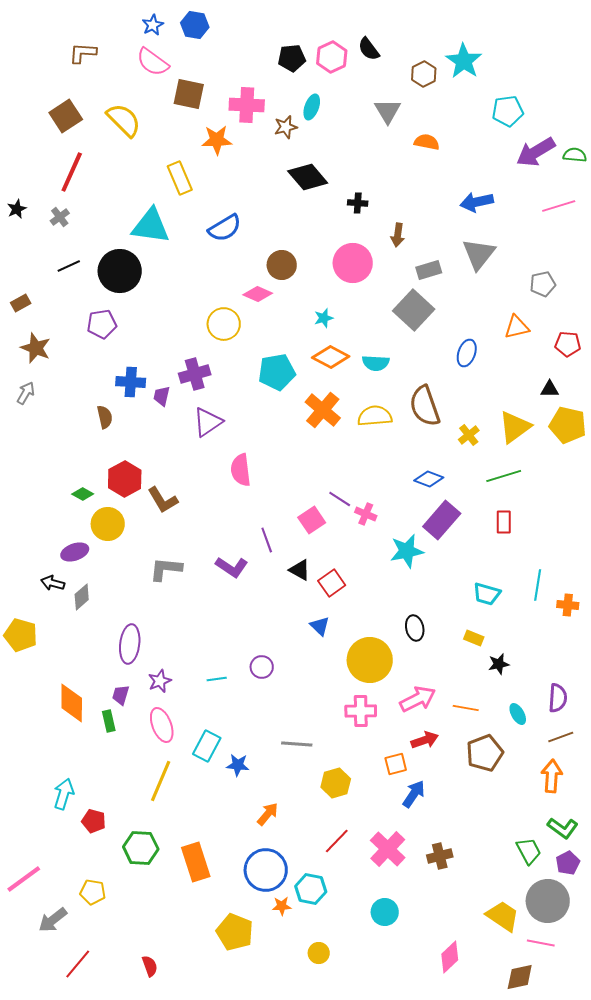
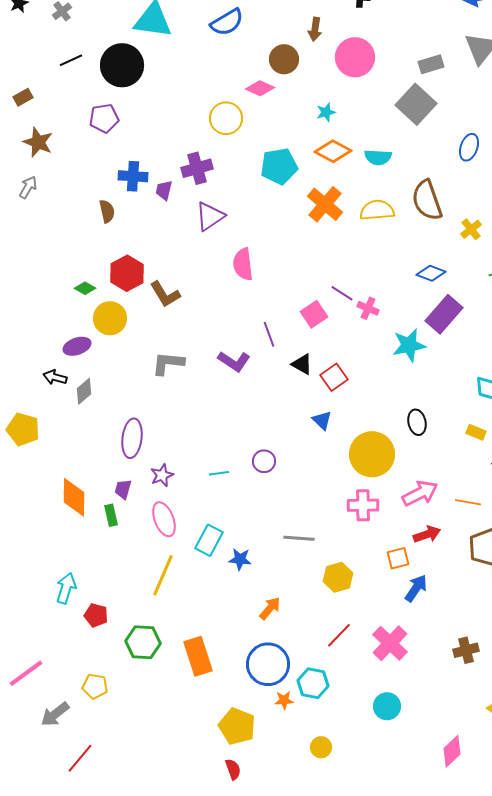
brown arrow: (398, 235) -> (315, 29), moved
brown cross: (440, 856) -> (466, 650), moved
red semicircle: (150, 966) -> (233, 769), moved

